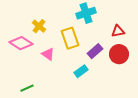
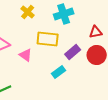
yellow cross: (39, 26) -> (28, 12), moved
yellow rectangle: (70, 38) -> (48, 39), turned -65

